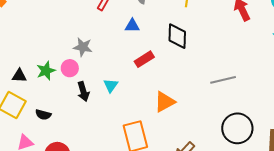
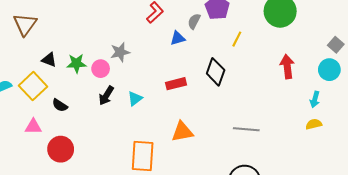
blue triangle: (132, 26) -> (178, 38), moved, turned -35
gray star: (83, 47) -> (120, 52), turned 30
black arrow: (83, 91) -> (106, 96), turned 30

